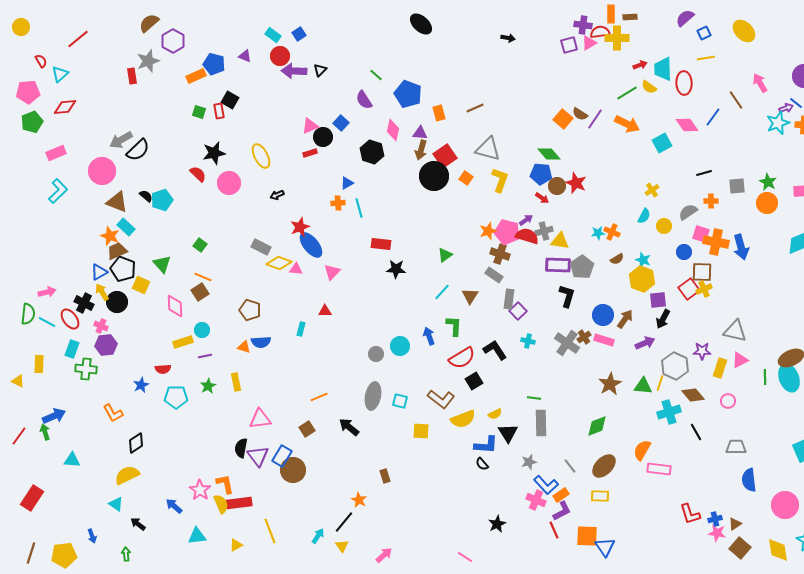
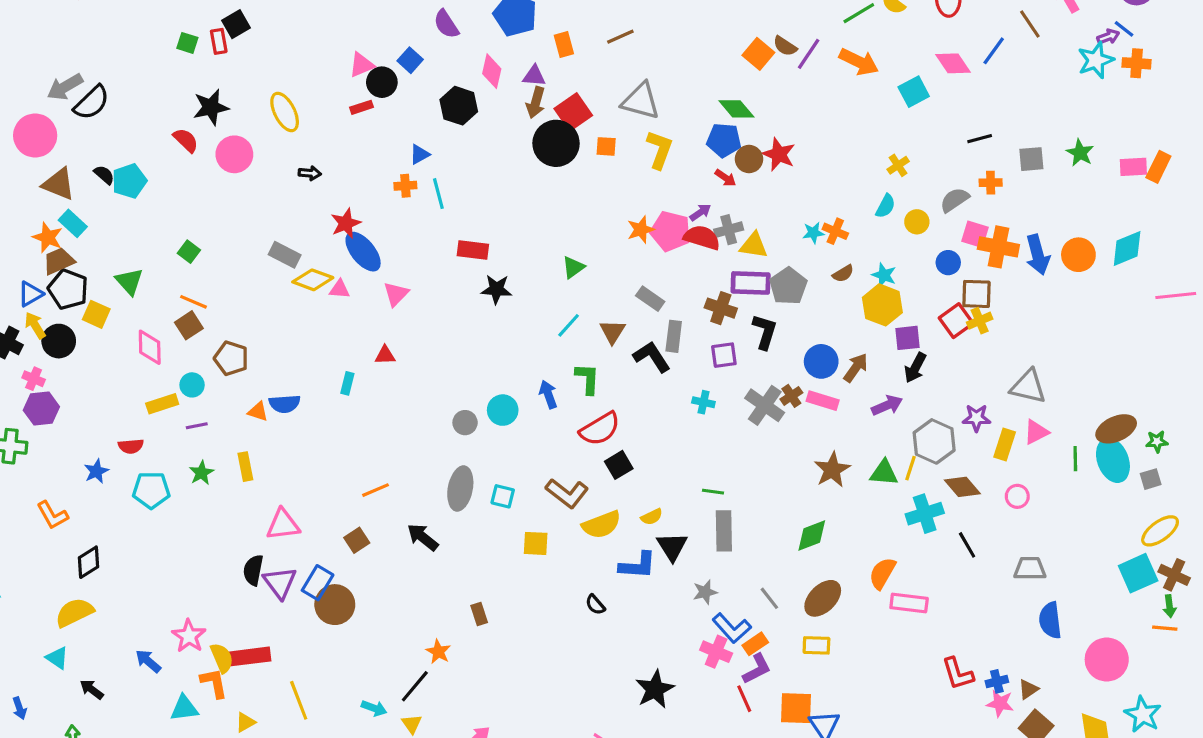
black square: (230, 100) -> (236, 24), turned 30
orange square: (466, 178) -> (606, 146), turned -32
black arrow: (277, 195) -> (310, 173), turned -152
orange circle: (767, 203) -> (1078, 255), moved
brown cross: (500, 254) -> (721, 308), moved
brown pentagon: (250, 310) -> (231, 358), moved
purple square: (518, 311) -> (724, 355), moved, turned 36
black L-shape: (495, 350) -> (652, 357), moved
black semicircle: (482, 464) -> (595, 605), moved
orange L-shape: (225, 484) -> (214, 683), moved
black star: (497, 524) -> (655, 689), size x1.4
cyan arrow: (318, 536) -> (374, 708), turned 77

